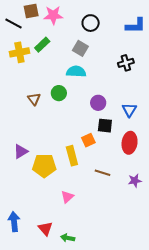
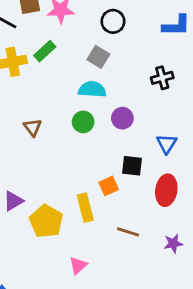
green circle: (59, 93) -> (83, 122), moved
purple circle: (98, 103) -> (122, 118), moved
yellow pentagon: (44, 166) -> (46, 221), turned 30

